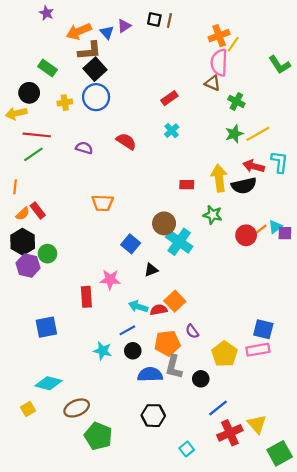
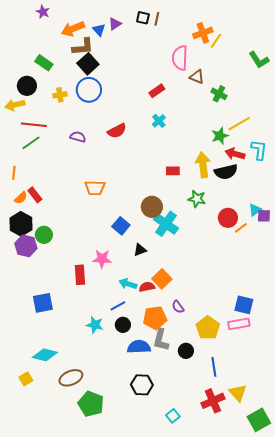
pink semicircle: (219, 63) -> (180, 58), moved
green star: (234, 134) -> (220, 136), moved
red semicircle: (126, 141) -> (117, 131), turned 120
orange line: (260, 230) -> (241, 228), moved
blue line: (218, 408) -> (214, 367), moved, turned -60

